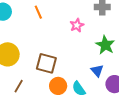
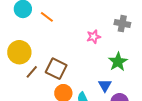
orange line: (38, 12) -> (47, 17), moved, turned -40
brown line: (19, 86) -> (32, 72), moved

